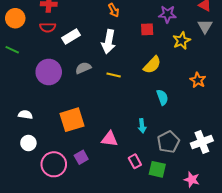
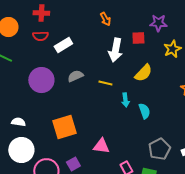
white arrow: (109, 42) -> (115, 50), moved
cyan semicircle: (162, 97) -> (144, 111), moved
cyan arrow: (142, 126) -> (125, 100), moved
white circle: (28, 143) -> (21, 150), size x1.6

